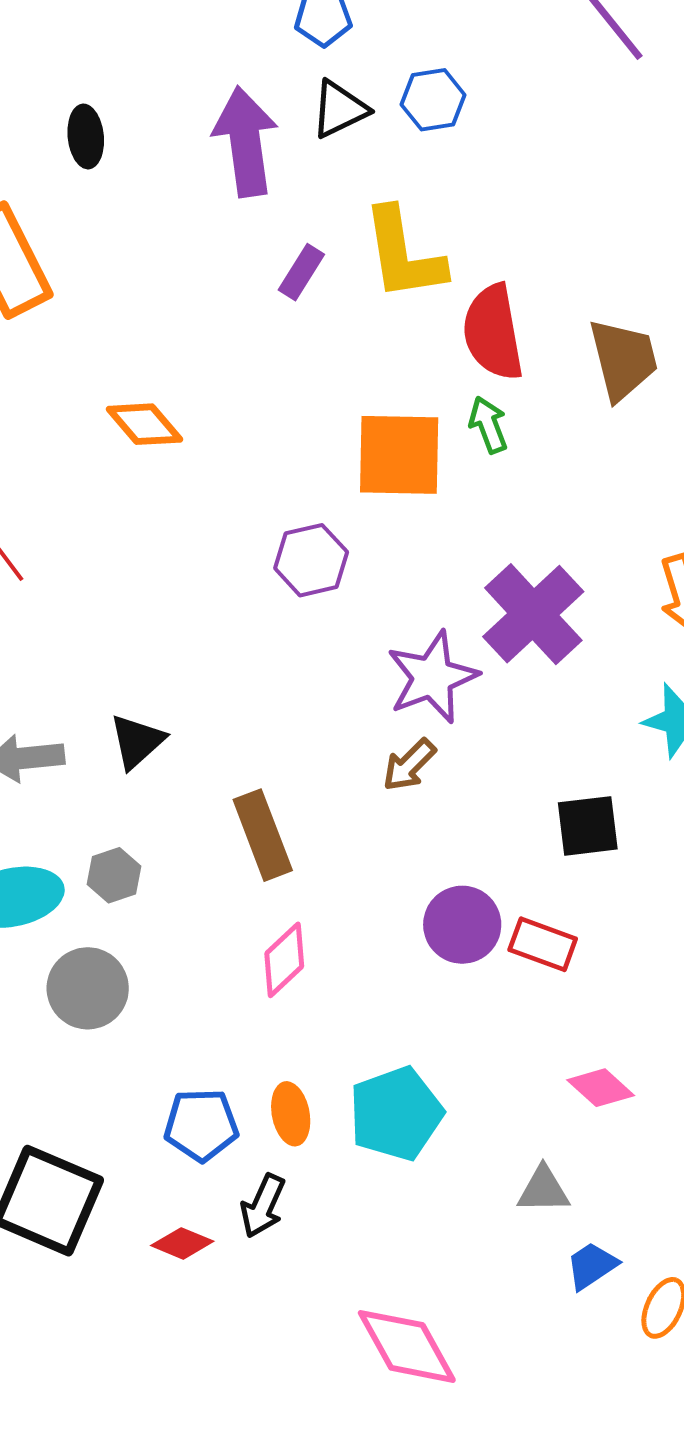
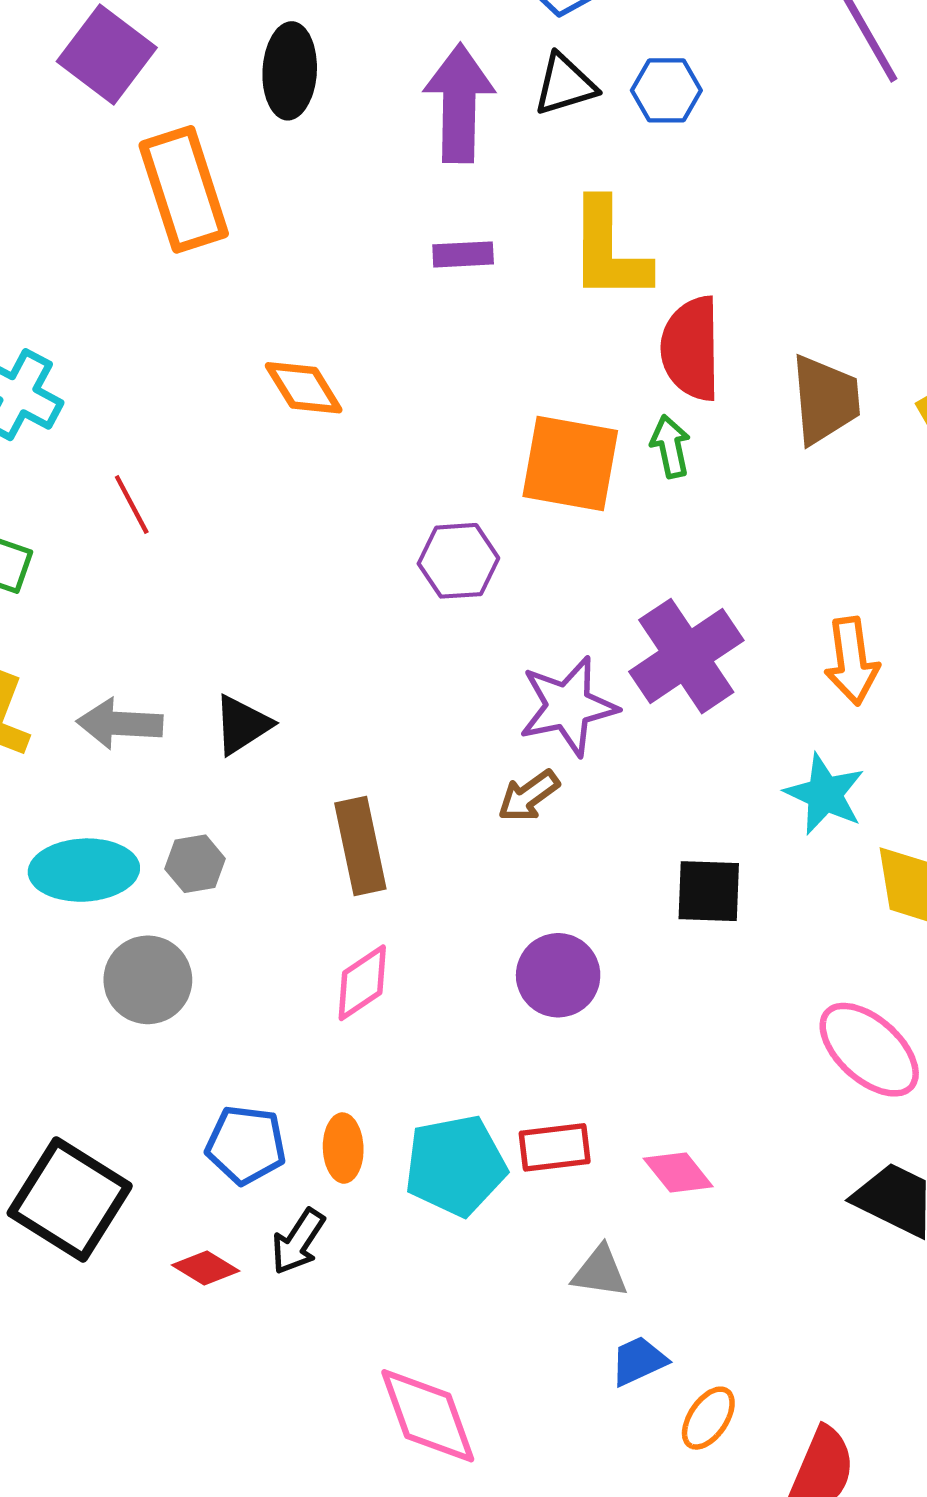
black ellipse: (86, 136) -> (290, 71), size x1.4
purple rectangle: (301, 272) -> (463, 254), moved, turned 46
red rectangle: (543, 944) -> (555, 1147), moved, turned -36

